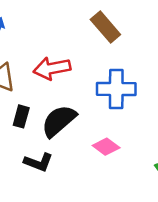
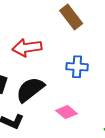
blue cross: (116, 89) -> (77, 67), size x0.7

